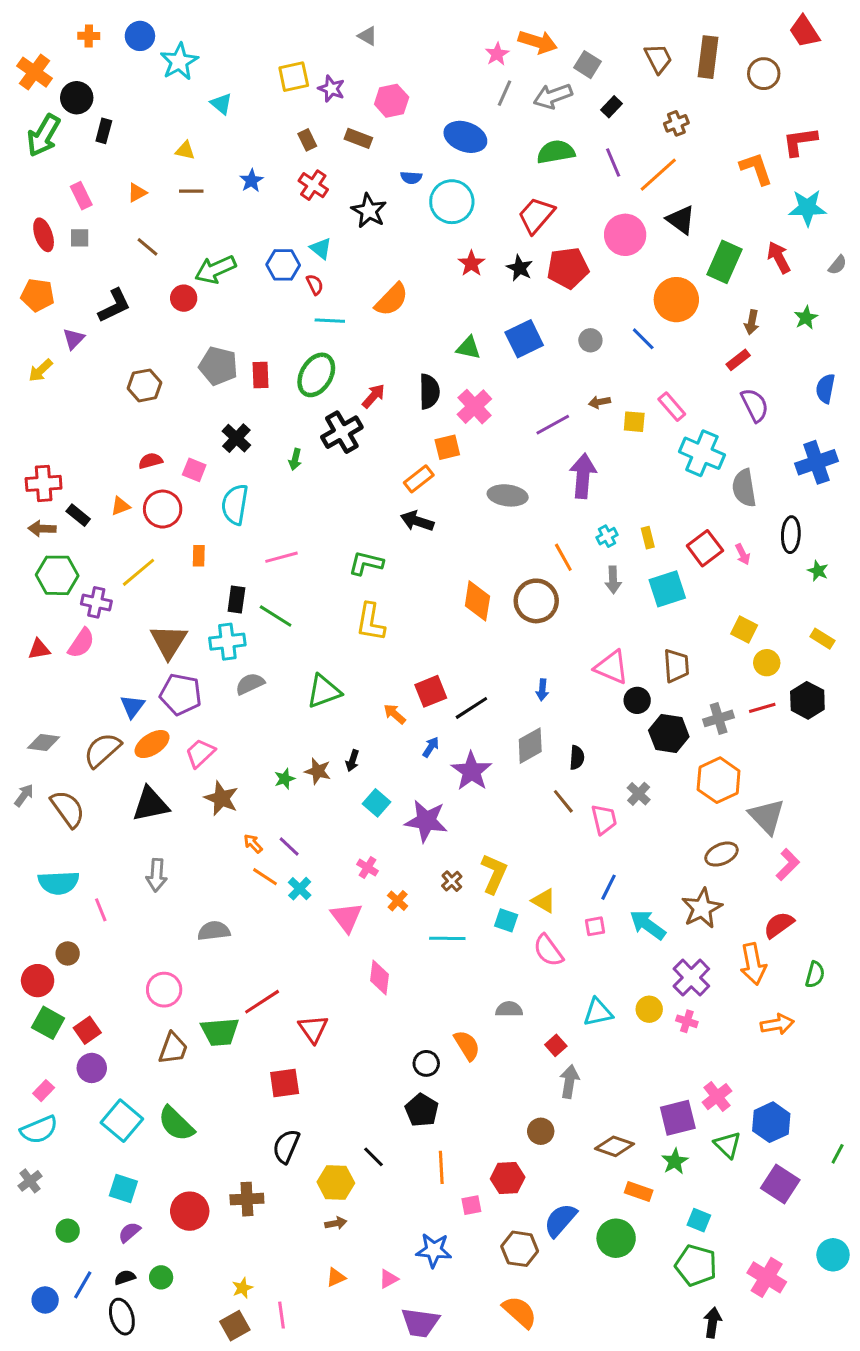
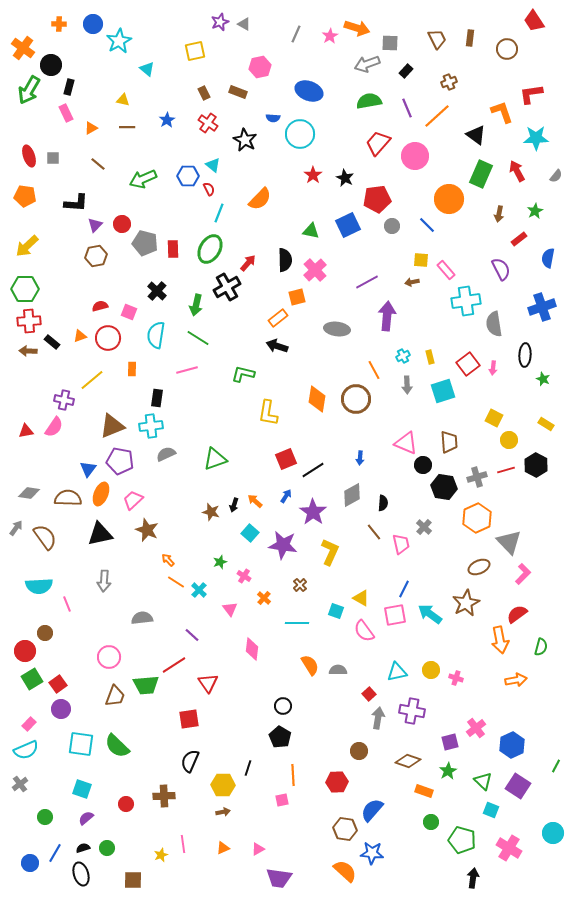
brown rectangle: (708, 57) -> (470, 38), size x0.6
gray square: (587, 65) -> (390, 43), turned -30
purple star: (331, 89) -> (220, 22), moved, turned 30
gray line: (505, 93) -> (296, 34), moved
pink rectangle: (81, 196) -> (66, 113), moved
red trapezoid: (536, 215) -> (378, 143), moved
black triangle: (681, 220) -> (476, 135), moved
red pentagon: (568, 268) -> (377, 199), moved
red circle: (184, 298) -> (122, 224), moved
black L-shape: (114, 306) -> (76, 203), turned 30
cyan line: (330, 321) -> (219, 213), turned -72
purple triangle: (74, 339) -> (95, 225), moved
red rectangle: (738, 360) -> (519, 239), moved
yellow arrow: (41, 370) -> (27, 246), size x1.4
brown arrow: (599, 402) -> (412, 282), moved
yellow square: (634, 422) -> (421, 260), moved
cyan cross: (702, 453) -> (466, 301), turned -32
green arrow: (295, 459) -> (196, 305), size x1.5
pink arrow: (743, 554) -> (493, 368), turned 32
green hexagon: (57, 575) -> (25, 289), moved
green line: (276, 616) -> (198, 338), moved
yellow L-shape: (370, 622) -> (268, 413), moved
brown triangle: (169, 642) -> (112, 426), turned 36
orange arrow: (395, 714) -> (255, 501), moved
orange ellipse: (152, 744) -> (101, 494), turned -35
brown semicircle: (102, 750) -> (68, 498), turned 44
green star: (285, 779) -> (220, 562), moved
purple line: (289, 846) -> (192, 635), moved
yellow L-shape: (494, 874) -> (330, 552), moved
pink triangle: (346, 917) -> (230, 609), size x0.7
pink square: (595, 926) -> (395, 615), size x1.6
purple cross: (691, 978) -> (412, 711), moved, turned -35
green square: (48, 1023) -> (32, 679), turned 30
orange semicircle: (467, 1045) -> (310, 665), moved
purple square: (678, 1118) -> (450, 742), size x0.7
cyan square: (122, 1121) -> (81, 744), turned -32
green triangle: (728, 1145) -> (483, 781), moved
black line: (374, 1157) -> (248, 768), turned 63
pink square: (471, 1205) -> (282, 800), moved
red circle: (190, 1211) -> (126, 804), size x0.6
cyan square: (699, 1220) -> (491, 810), moved
green circle: (616, 1238) -> (431, 822), moved, size x0.6
blue star: (434, 1250) -> (372, 853), moved
pink line: (282, 1315) -> (183, 844), moved
brown square: (235, 1326) -> (133, 880), moved, turned 30

